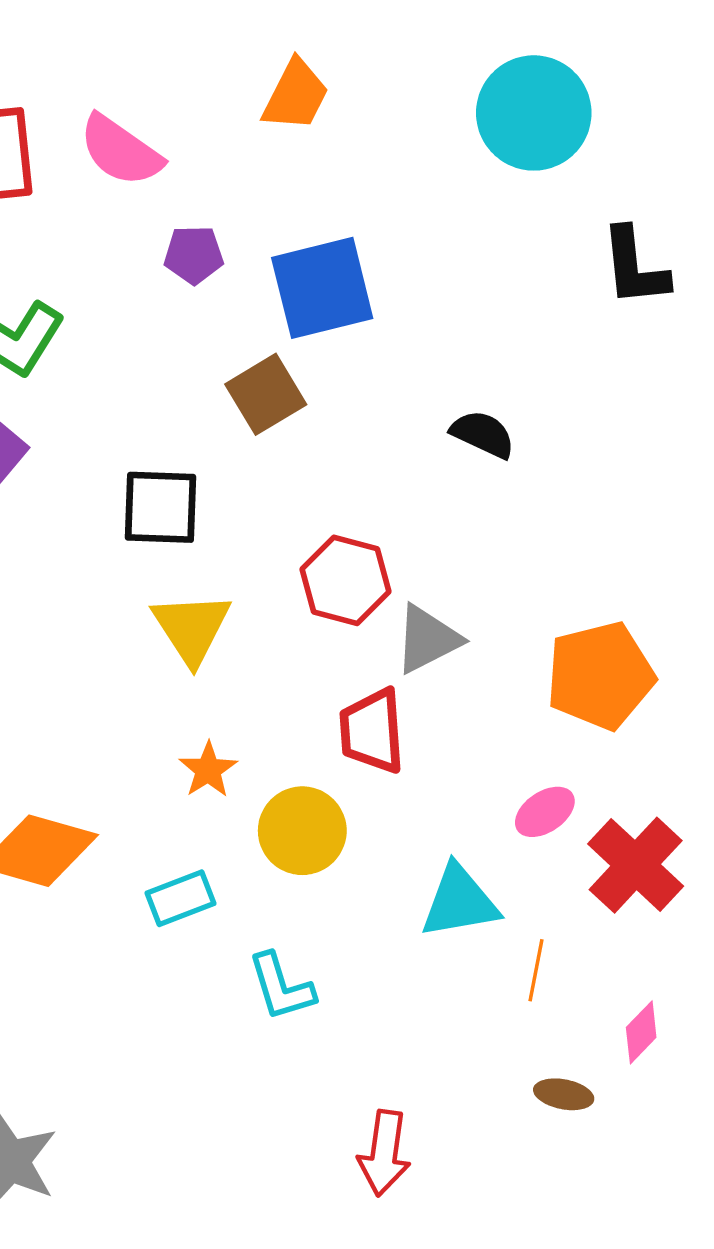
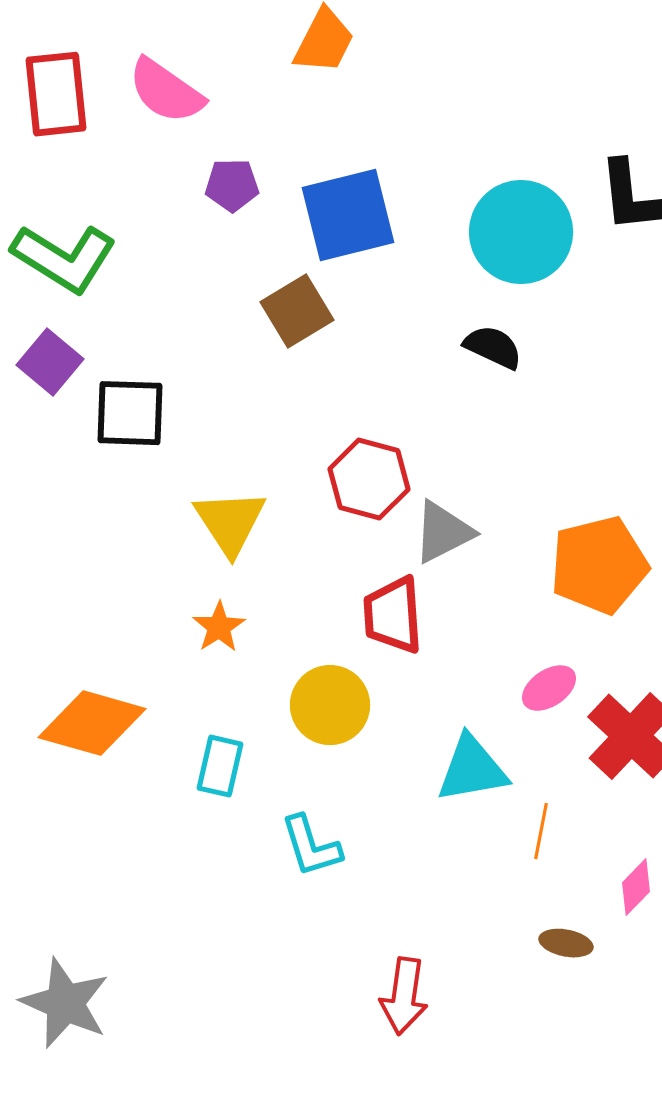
cyan circle: (534, 113) -> (521, 232), moved
black square: (161, 507) -> (130, 413), moved
orange star: (208, 770) -> (219, 627), moved
cyan rectangle: (180, 898) -> (220, 766), turned -56

